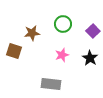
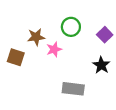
pink star: (62, 55) -> (54, 49), moved
gray rectangle: (51, 84) -> (73, 89), moved

